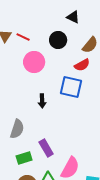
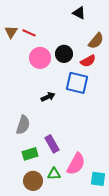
black circle: (58, 40) -> (64, 54), moved
black arrow: (42, 101) -> (48, 97), turned -112

